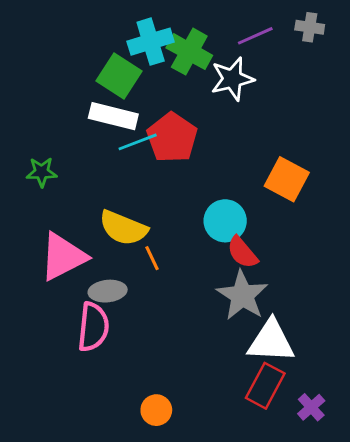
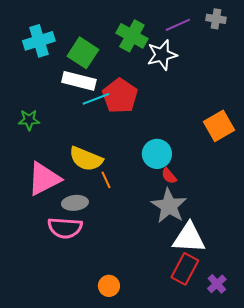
cyan cross: (151, 42) -> (39, 41), moved
orange square: (287, 179) -> (219, 126), moved, turned 32
red semicircle: (242, 252) -> (169, 176), size x0.7
pink semicircle: (93, 327) -> (65, 228), turned 88

